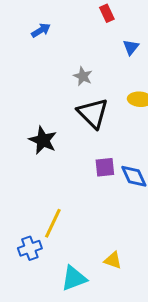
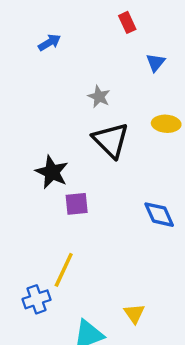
purple square: (105, 167) -> (77, 204), moved
yellow triangle: (113, 260) -> (134, 314), turned 36

